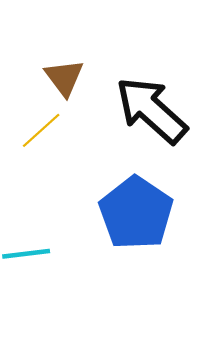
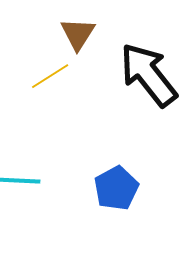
blue pentagon: (136, 213) -> (116, 188), moved, size x0.7

